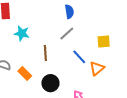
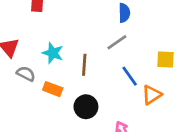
cyan star: (22, 33) -> (53, 53), moved
orange rectangle: (25, 73) -> (53, 89), turned -32

